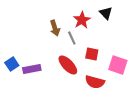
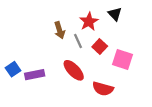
red square: (92, 54) -> (100, 46), moved, turned 32
pink square: (118, 65) -> (122, 59), moved

